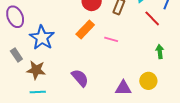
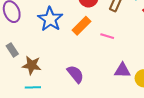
blue star: (42, 38) -> (50, 19), moved
purple triangle: (123, 88) -> (122, 70), moved

